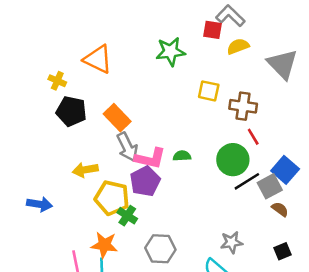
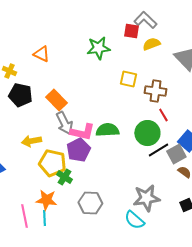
orange triangle: (98, 59) -> (41, 54), size x0.7
green semicircle: (182, 156) -> (107, 130), size x1.6
gray star: (232, 242) -> (146, 198), size x1.5

